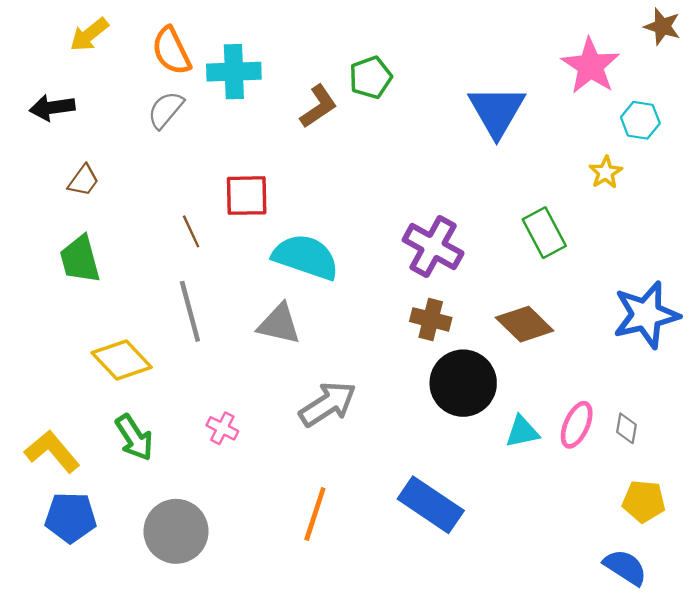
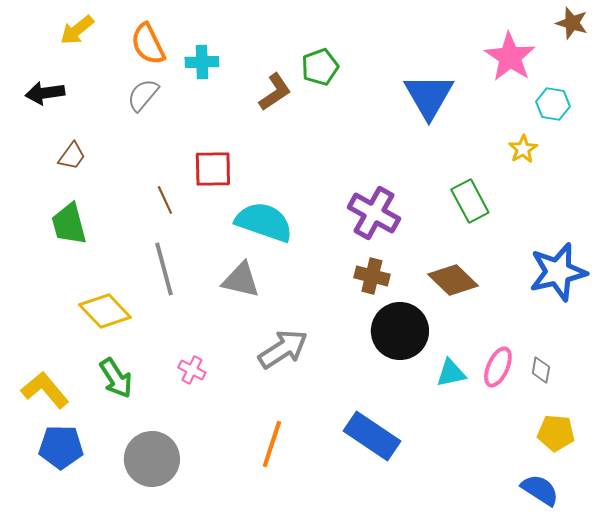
cyan cross: (234, 72) -> (202, 62), size x0.7

